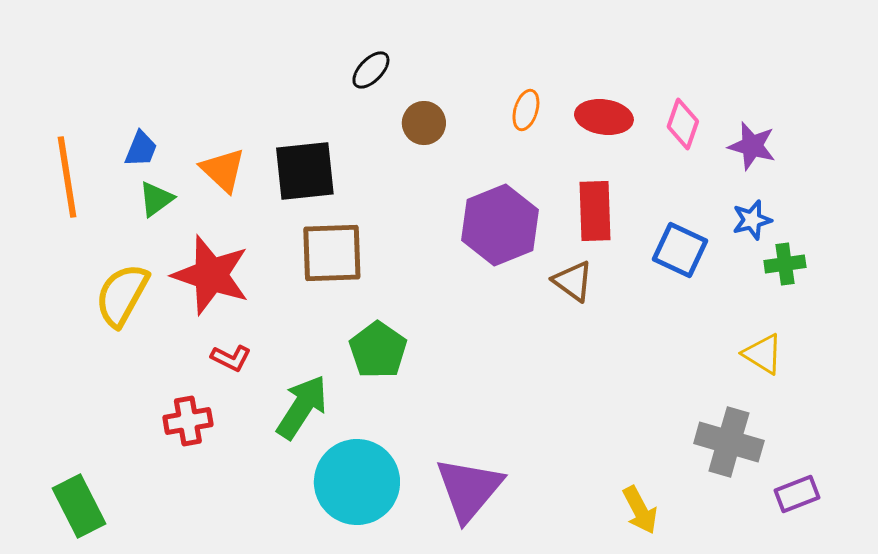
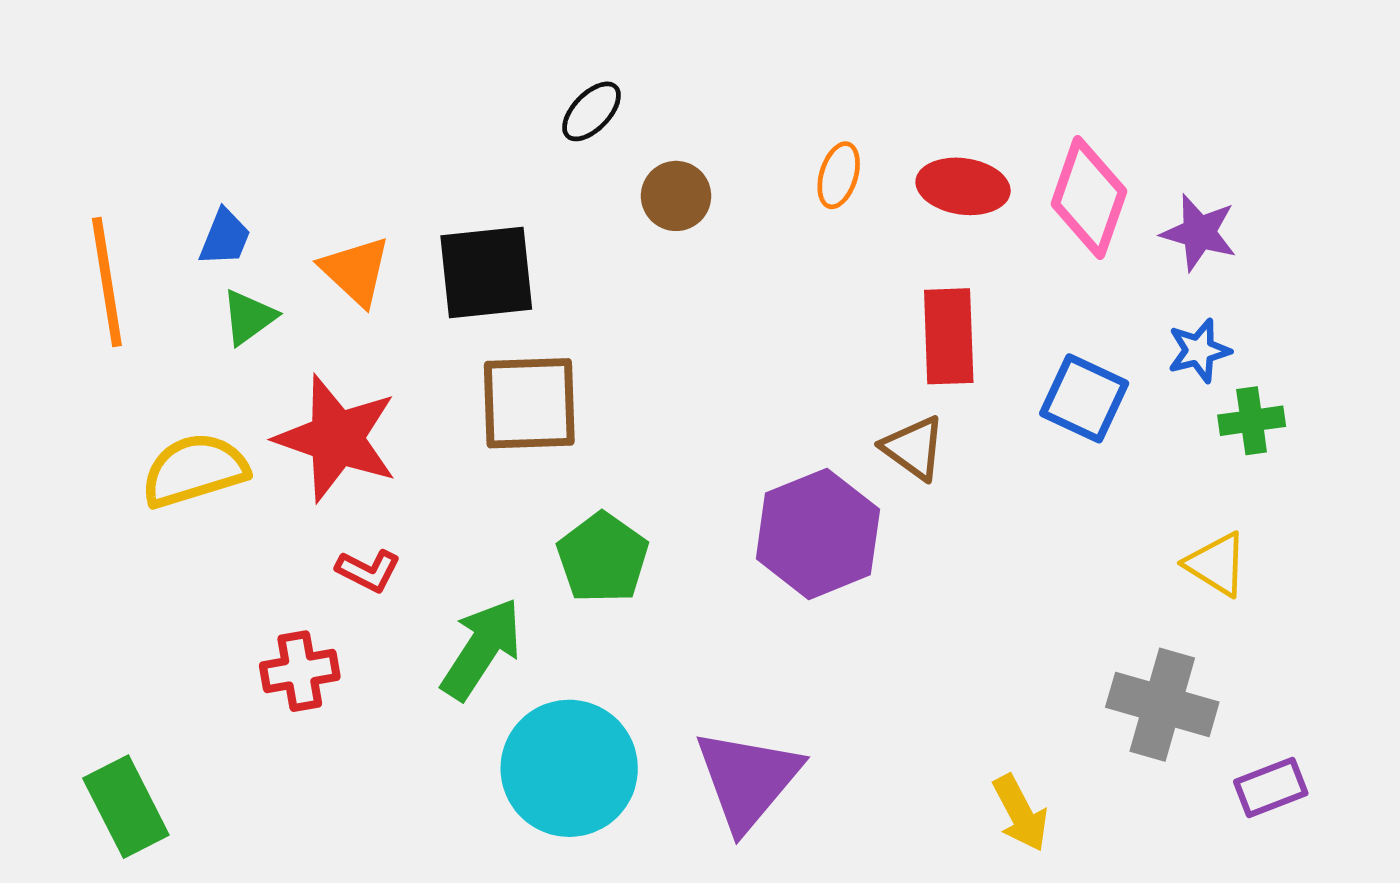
pink diamond: (683, 124) -> (1089, 198), size x1.5
purple hexagon: (500, 225) -> (818, 534), moved
yellow semicircle: (122, 295) -> (195, 470), turned 44

